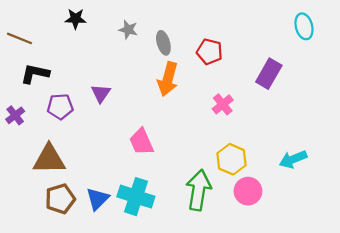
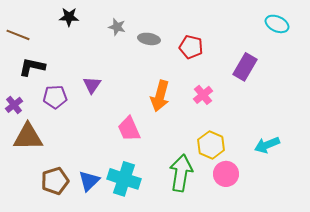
cyan ellipse: (304, 26) -> (277, 24), turned -50
gray ellipse: (163, 43) -> (149, 39), turned -65
orange arrow: (168, 79) -> (160, 96), moved
brown triangle: (49, 159) -> (28, 137), moved

